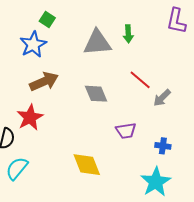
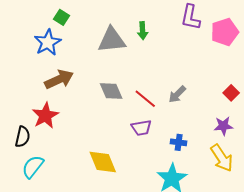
red line: (140, 80) -> (145, 99), moved

